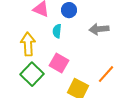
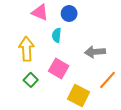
gray arrow: (99, 29) -> (95, 52), moved
green square: (32, 74) -> (31, 80), size x0.6

